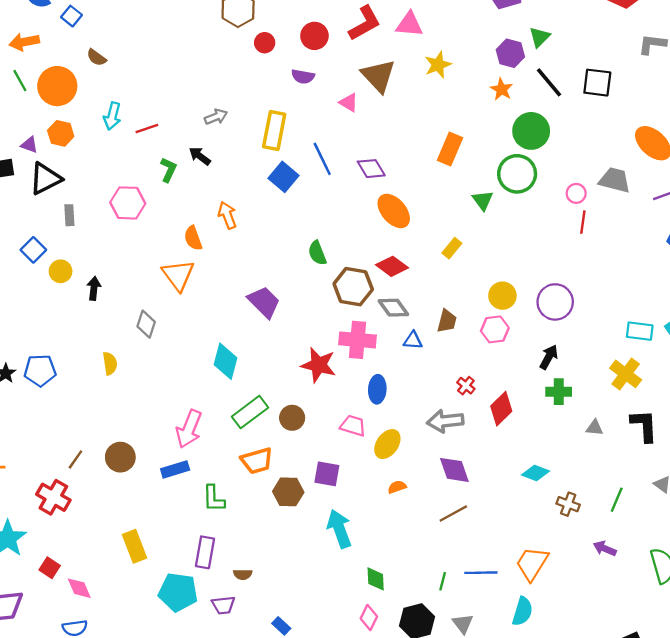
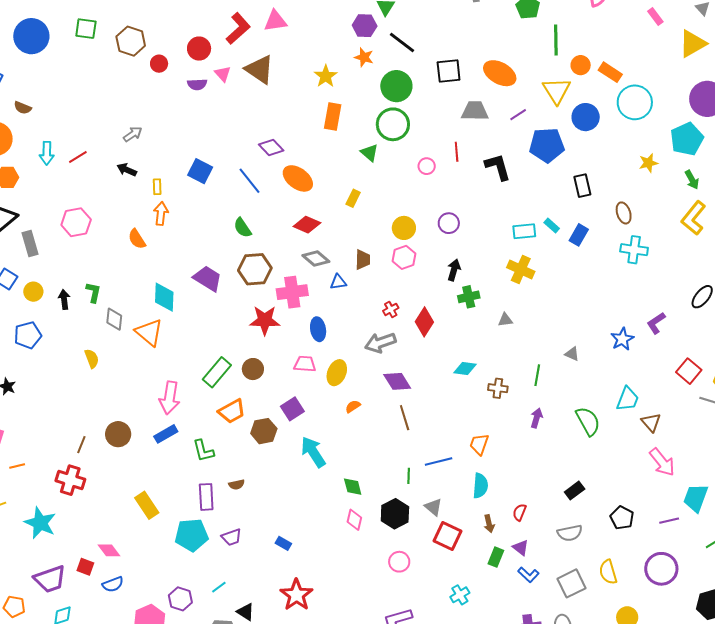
yellow star: (438, 65) -> (326, 76), moved
black square: (597, 83) -> (449, 71), moved
pink triangle: (349, 103) -> (223, 74), moved, turned 30
yellow rectangle: (274, 130) -> (157, 187), moved, size x0.5
blue line: (322, 159) -> (250, 181), moved
green L-shape: (168, 170) -> (93, 292), moved
pink circle: (576, 193) -> (427, 166), moved
gray rectangle: (69, 215) -> (30, 243), size x1.4
orange arrow: (227, 215) -> (161, 214), turned 40
orange triangle: (178, 275) -> (149, 332), moved
brown hexagon: (353, 287) -> (255, 269), moved
purple circle: (555, 302) -> (449, 223), size x0.7
cyan diamond: (226, 361) -> (164, 297), moved
blue pentagon: (40, 370) -> (28, 335), moved
red cross: (466, 386) -> (391, 309), turned 35
black L-shape: (644, 426) -> (498, 167), moved
purple square: (327, 474) -> (292, 409), turned -30
brown line: (453, 513) -> (405, 418), turned -65
purple arrow: (605, 549) -> (537, 418), turned 96
orange trapezoid: (532, 564) -> (479, 444), size x0.7
red square: (50, 568) -> (85, 567), moved
brown semicircle: (243, 574) -> (237, 485), moved

